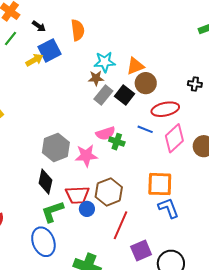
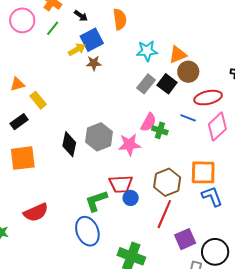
brown star: (96, 78) -> (94, 63), moved
pink semicircle: (106, 133) -> (149, 122), turned -42
black diamond: (45, 182) -> (69, 144), moved
brown hexagon: (109, 192) -> (167, 182), moved

